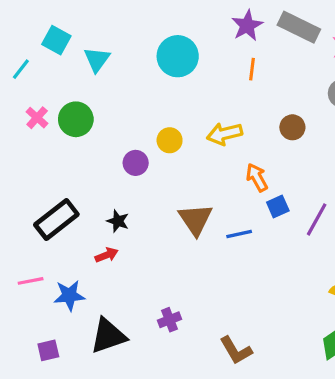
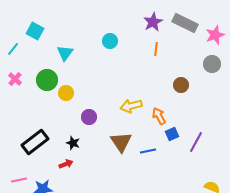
cyan circle: (178, 56) -> (110, 41), size x0.6
cyan triangle: (97, 59) -> (65, 53), moved
pink cross: (37, 118) -> (15, 79), moved
yellow arrow: (225, 134) -> (131, 106), moved
yellow circle: (170, 140) -> (66, 93), moved
purple circle: (136, 163) -> (89, 117), moved

